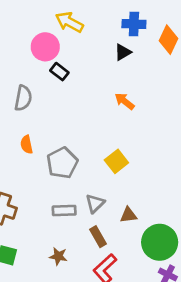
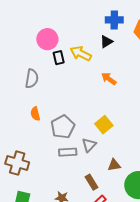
yellow arrow: (69, 22) -> (81, 54), moved
black rectangle: (59, 72) -> (59, 58), turned 40
gray triangle: (95, 203) -> (89, 145), moved
gray rectangle: (64, 210) -> (68, 152), moved

